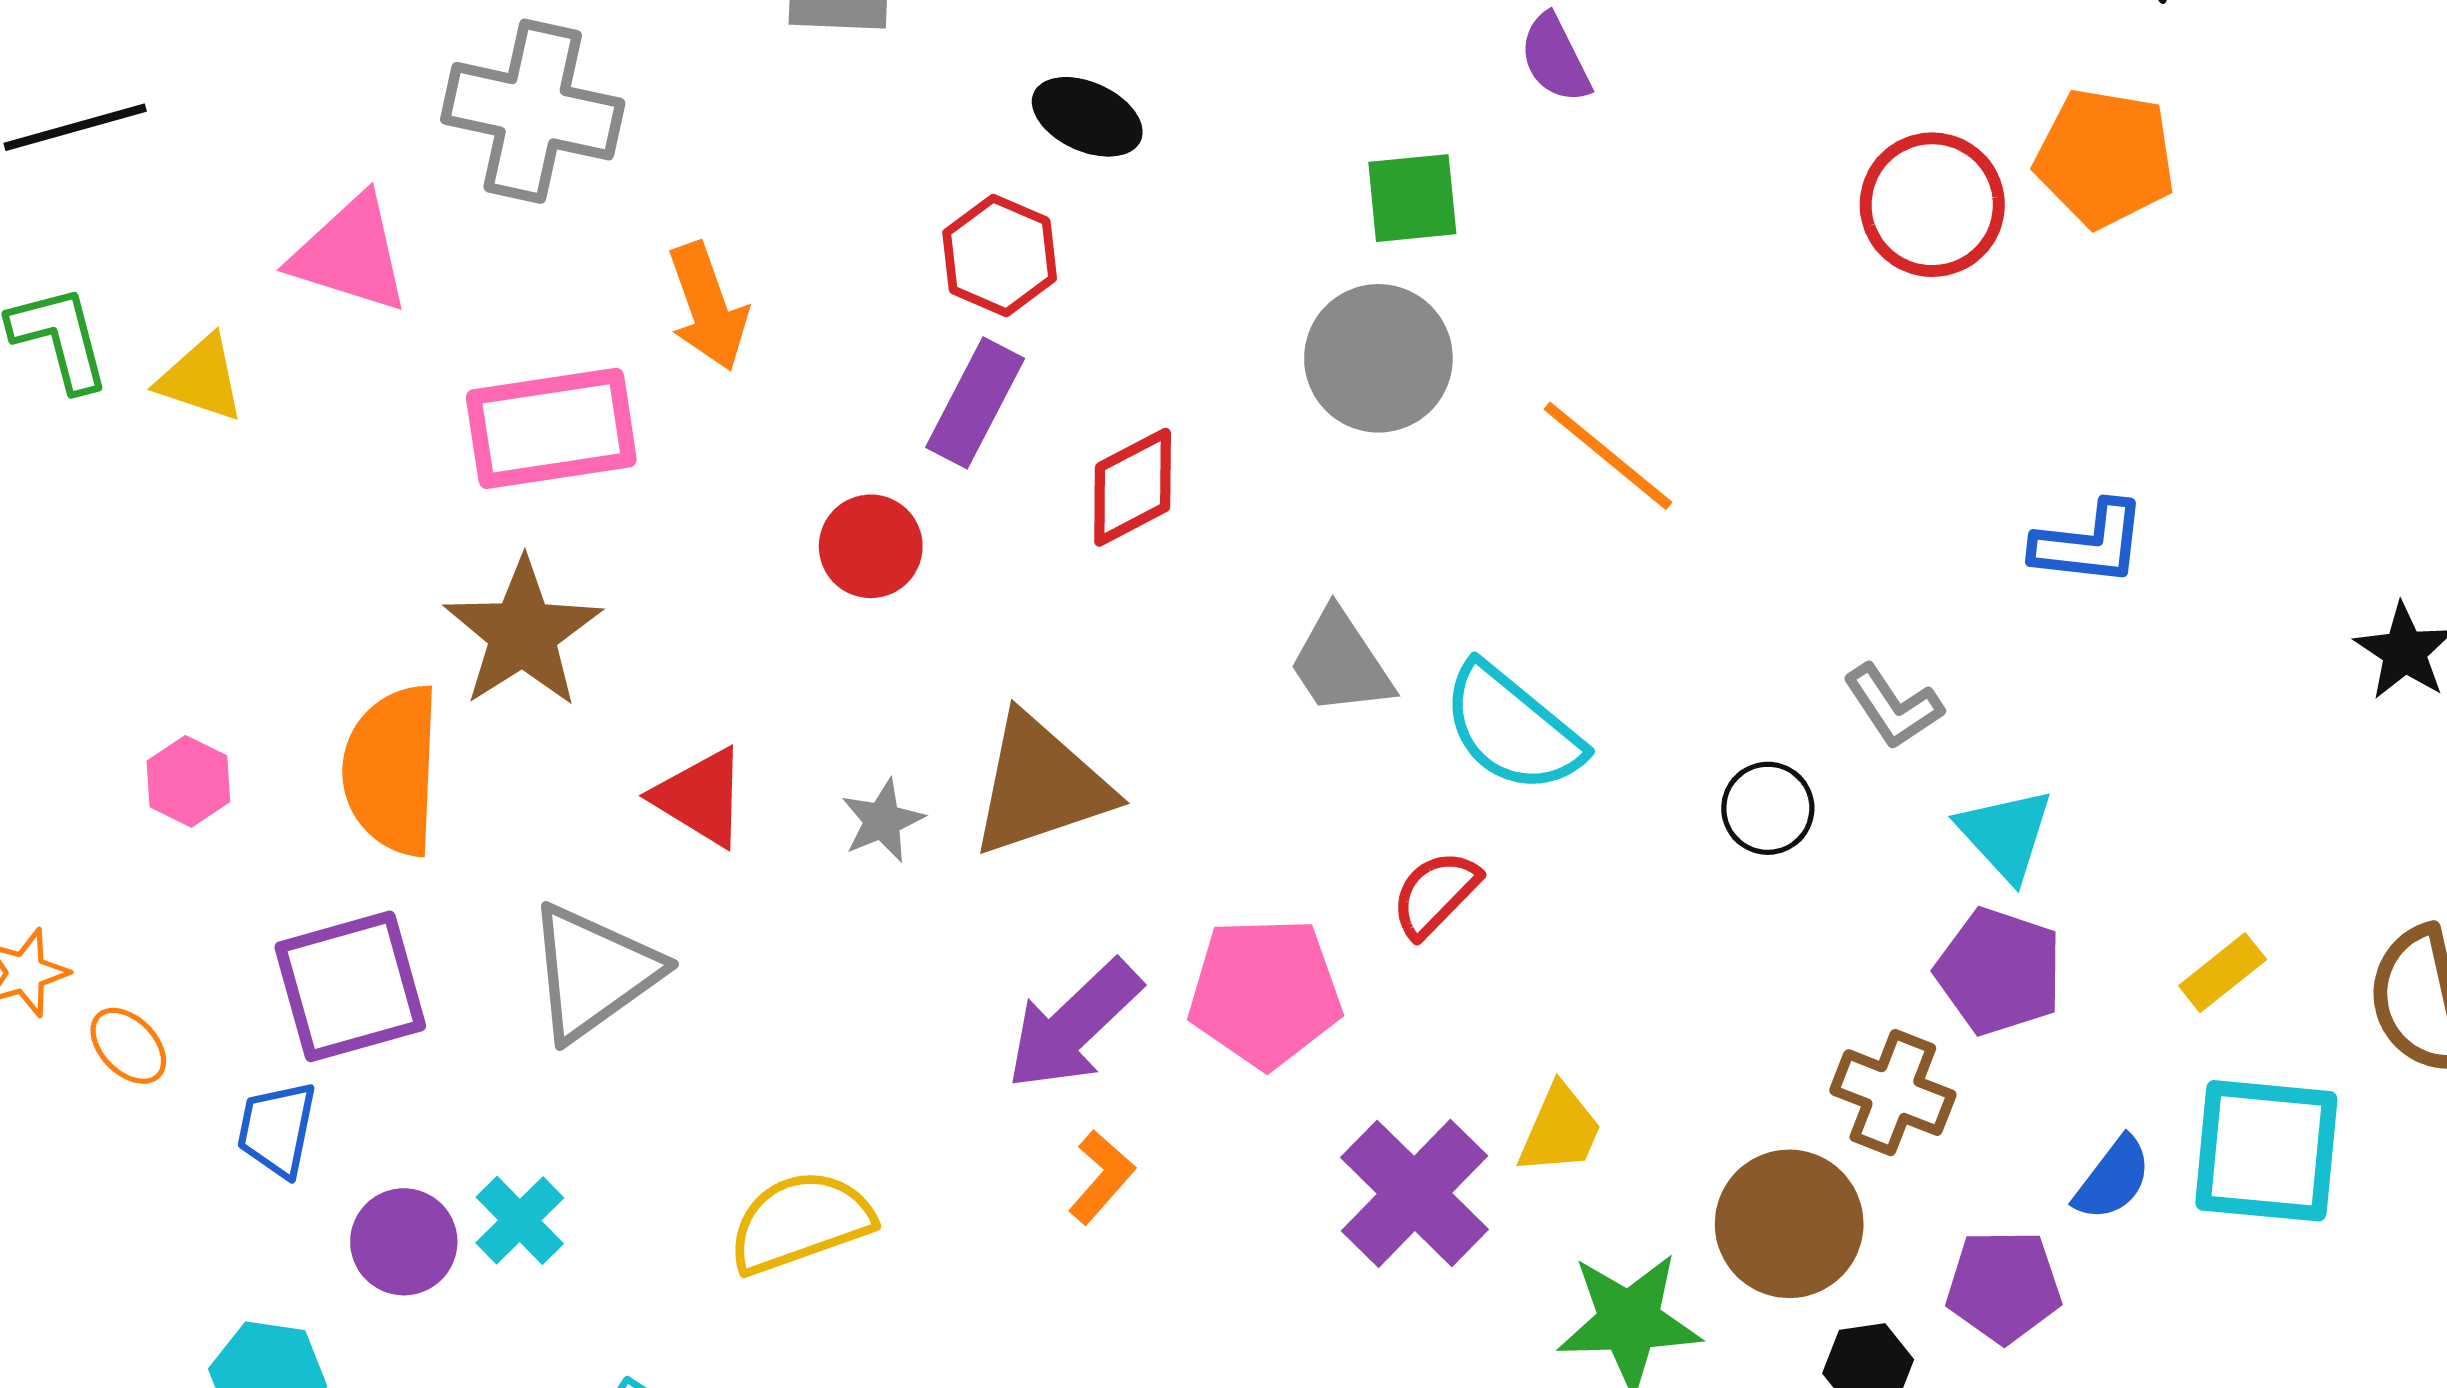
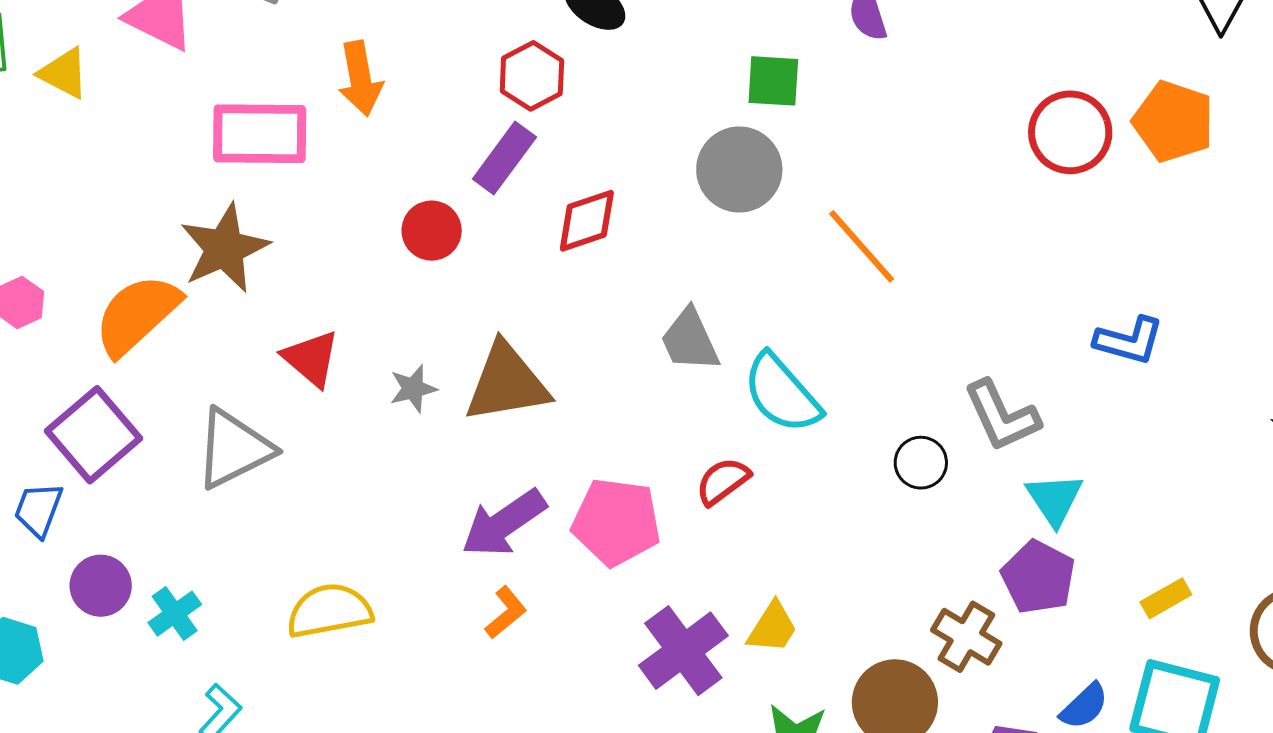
gray L-shape: (1893, 706) -> (1002, 416), size x1.4
orange semicircle: (392, 770) -> (137, 315), turned 36
purple square: (350, 986) -> (93, 435), turned -34
cyan cross: (520, 1220) -> (175, 614), moved

